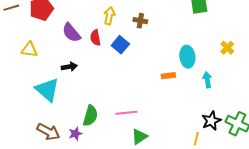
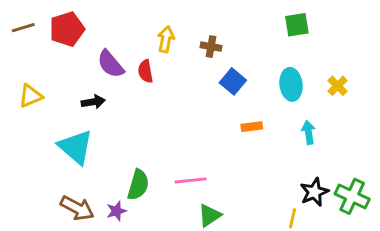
blue square: (120, 45) -> (233, 81), moved
yellow triangle: (29, 50) -> (31, 96), moved, turned -30
cyan ellipse: (187, 57) -> (291, 84), moved
black arrow: (69, 67) -> (93, 102), moved

